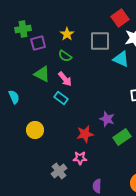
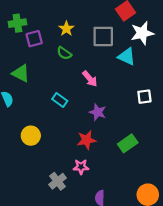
green triangle: (42, 74) -> (21, 73), moved
pink arrow: (65, 79) -> (90, 79), moved
purple star: (107, 119) -> (98, 112), moved

